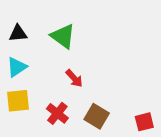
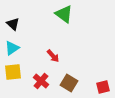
black triangle: (18, 33) -> (13, 24), turned 48
green triangle: (63, 36) -> (64, 14), moved

